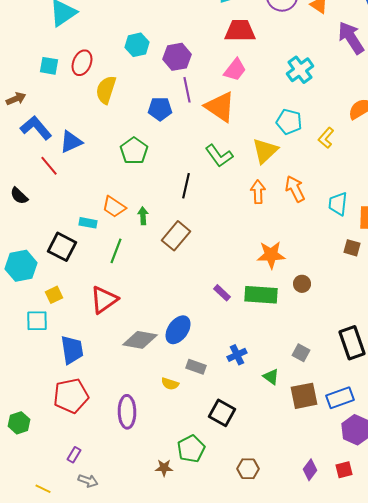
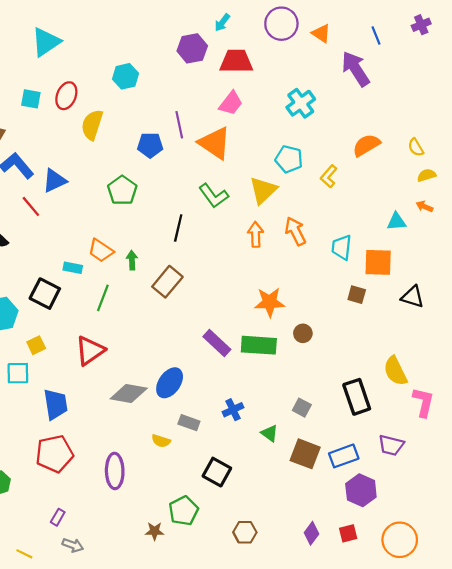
purple hexagon: (177, 57) -> (192, 48), moved
purple rectangle: (222, 293) -> (217, 343), size x1.5
brown square: (304, 396) -> (305, 454), turned 32

